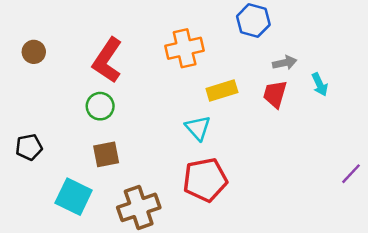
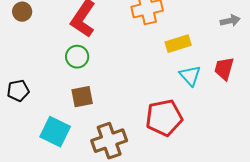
red trapezoid: (275, 94) -> (224, 69), moved
cyan triangle: (198, 128) -> (190, 76), moved

